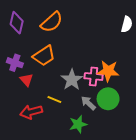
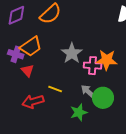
purple diamond: (17, 23) -> (16, 15), turned 55
orange trapezoid: (44, 56) -> (31, 47), moved
gray star: (72, 80) -> (72, 53), moved
green circle: (108, 99) -> (103, 98), moved

